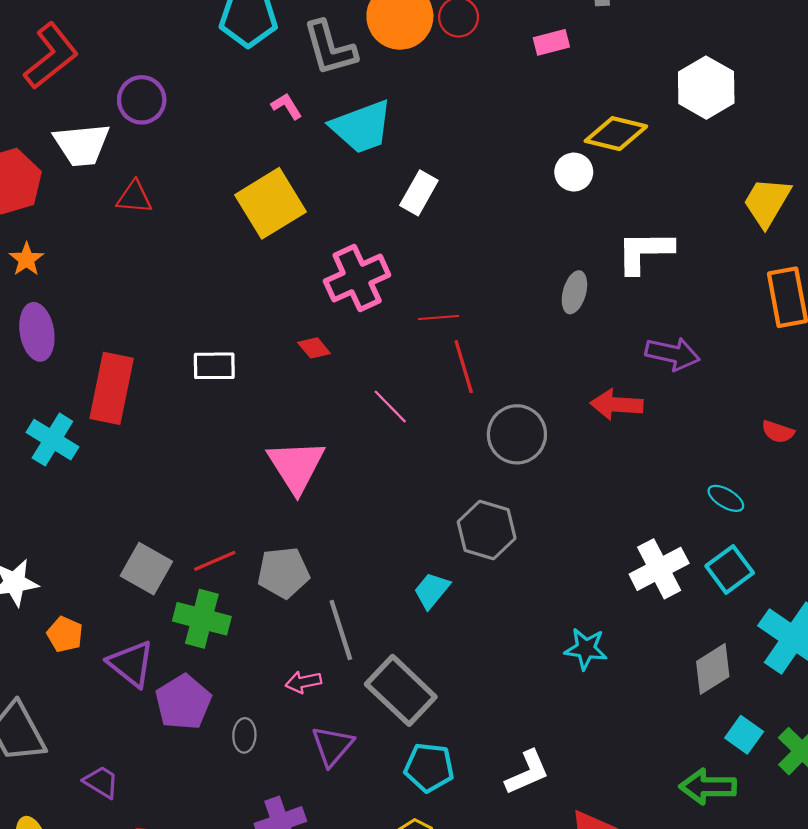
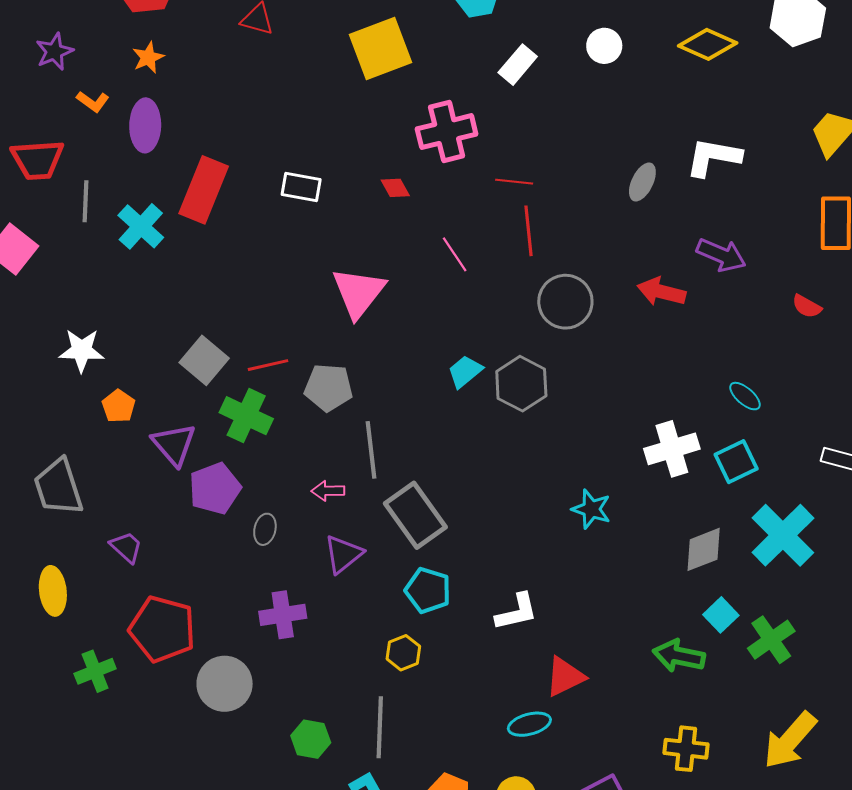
white circle: (574, 172) -> (604, 46), moved
red semicircle: (778, 432) -> (807, 306), moved
cyan trapezoid: (432, 590) -> (465, 372), moved

